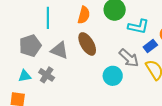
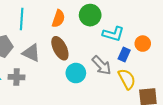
blue rectangle: (150, 46) -> (124, 54), turned -32
gray cross: (47, 75) -> (17, 77), turned -35
cyan circle: (113, 76) -> (76, 73), moved

